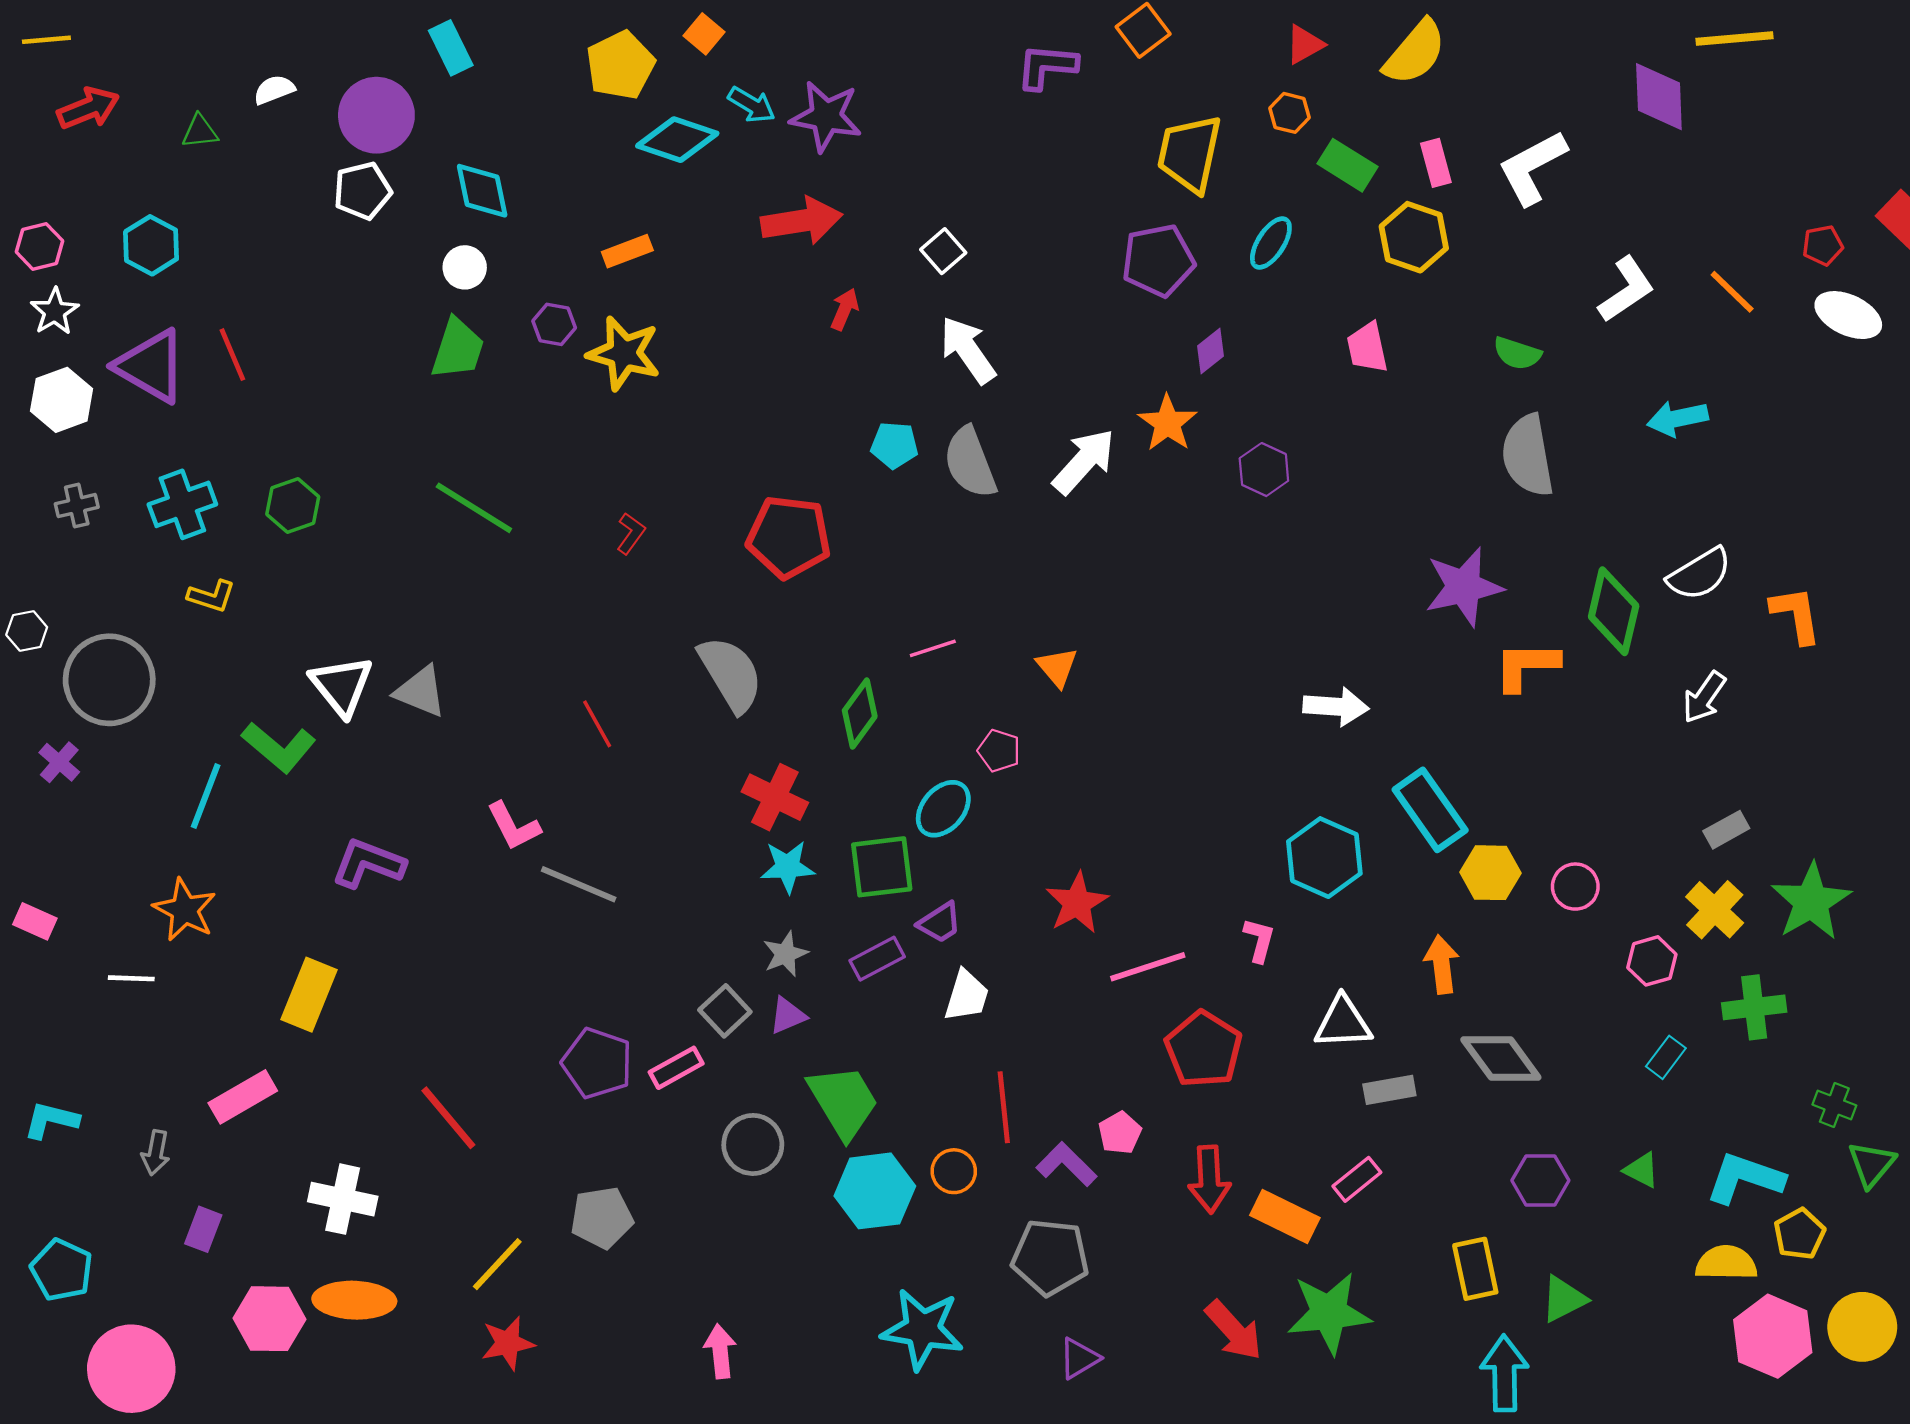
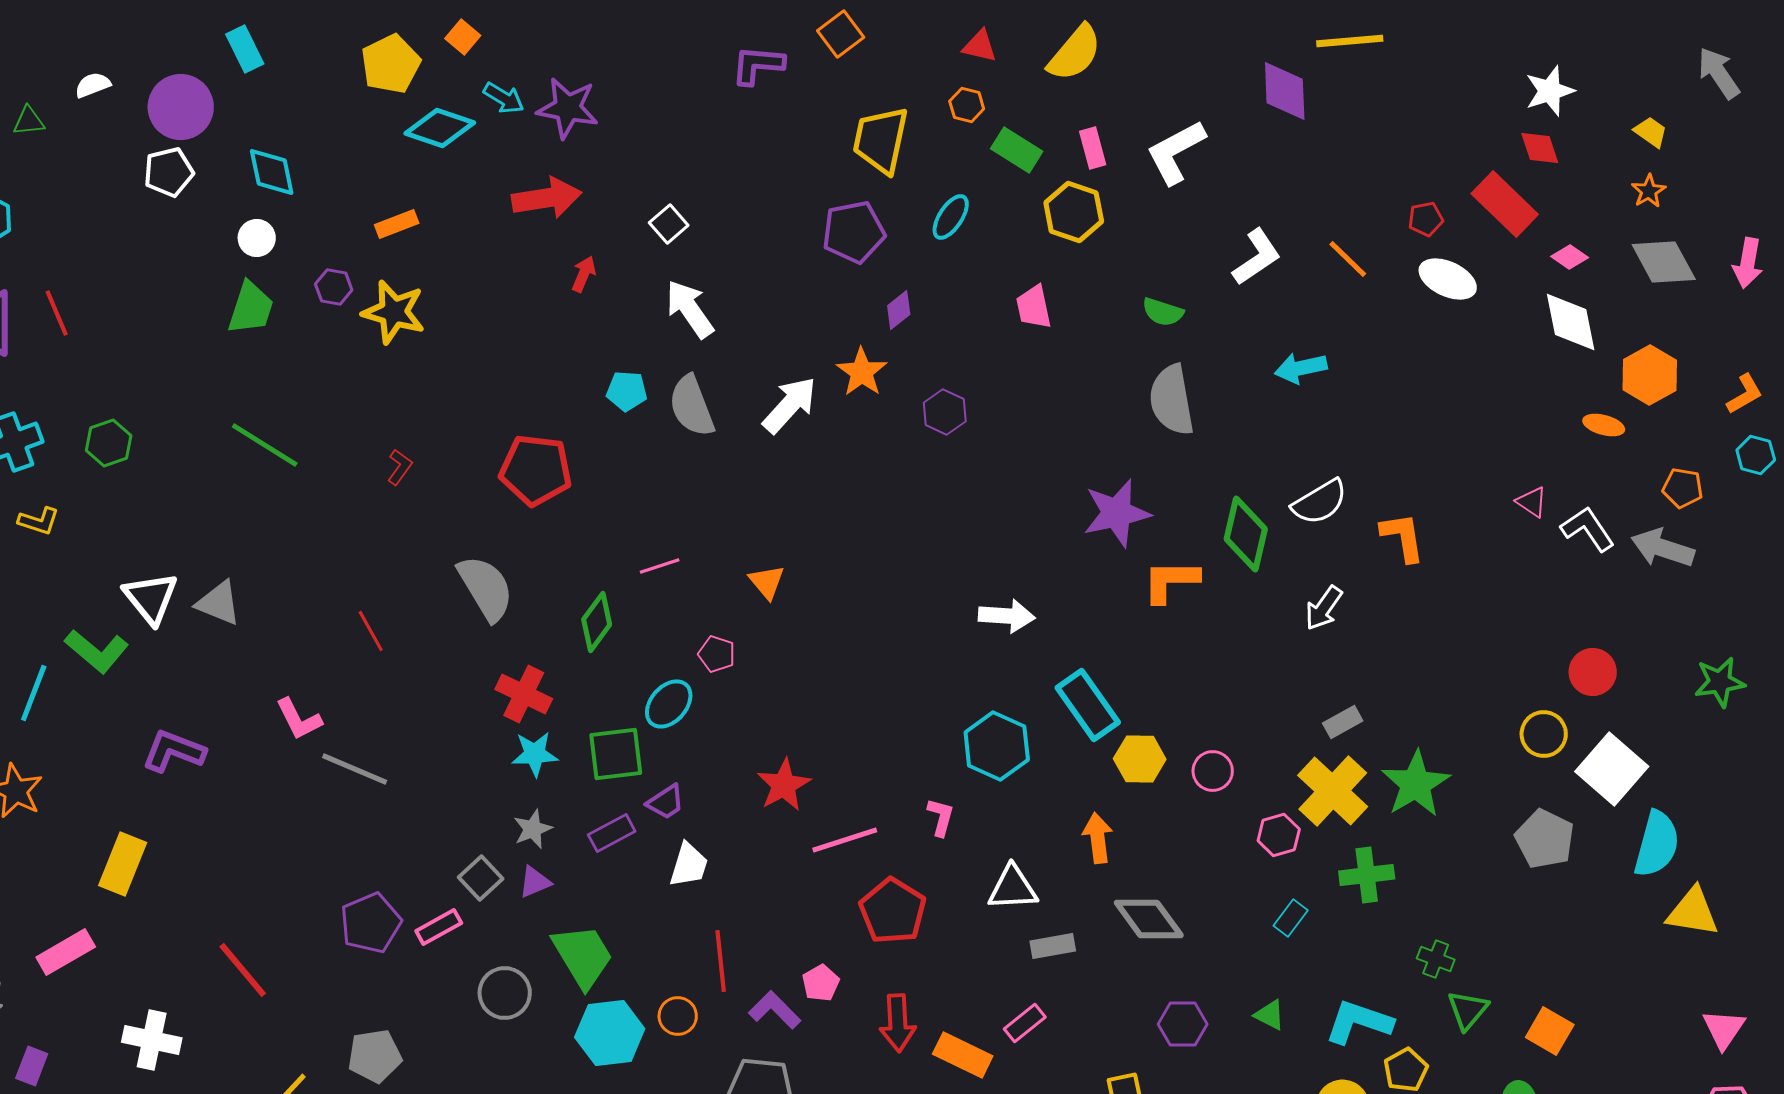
red triangle: (1305, 44) -> (980, 46), turned 42
yellow cross: (1715, 910) -> (1333, 791), size x1.4
purple pentagon: (597, 1063) -> (371, 923), turned 30

